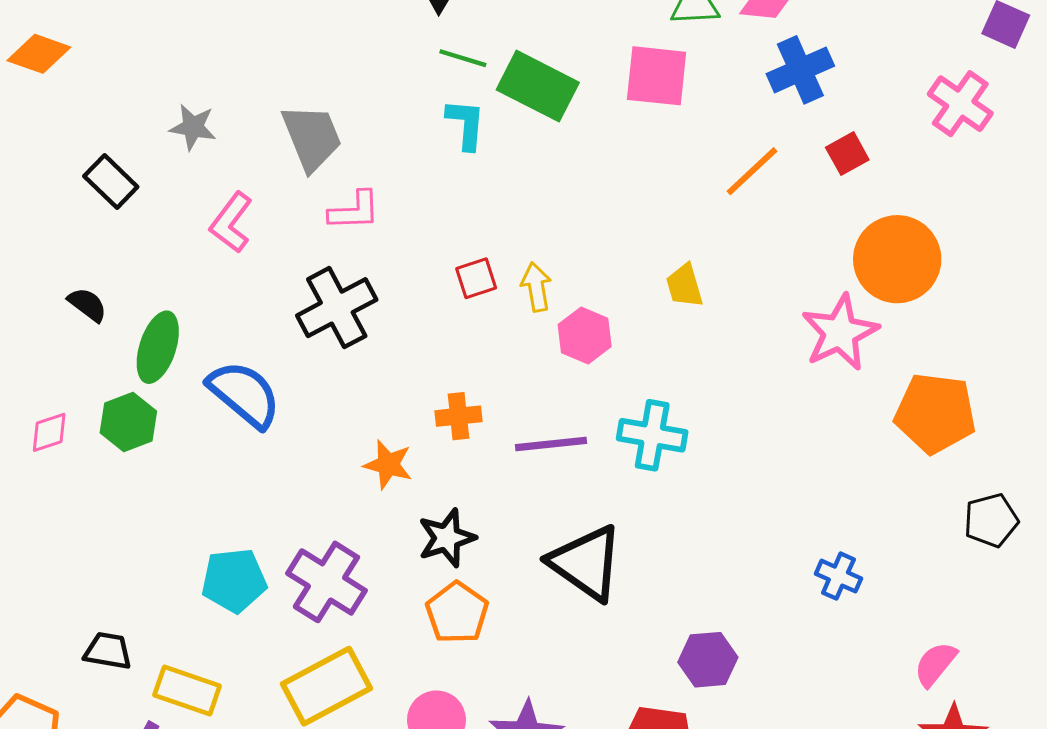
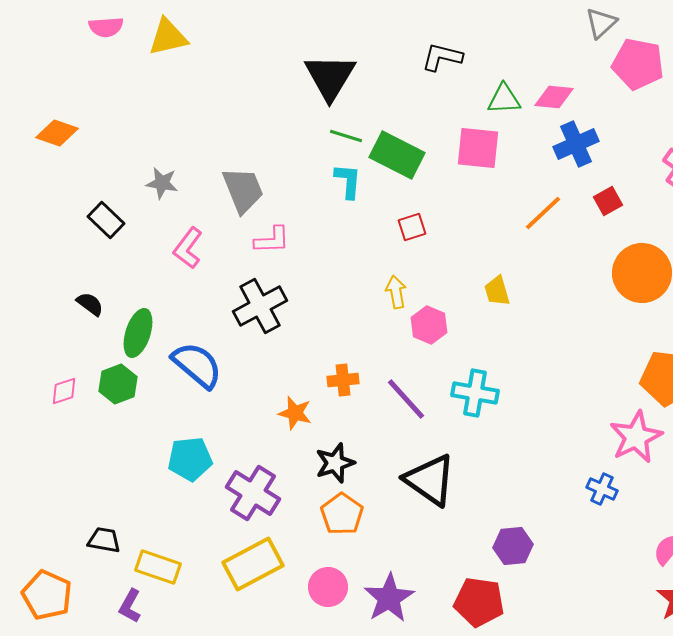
red square: (476, 278) -> (412, 227), moved
pink star: (840, 333) -> (636, 437), moved
purple line: (551, 444) -> (406, 399), turned 54
cyan pentagon: (234, 580) -> (190, 459), moved

